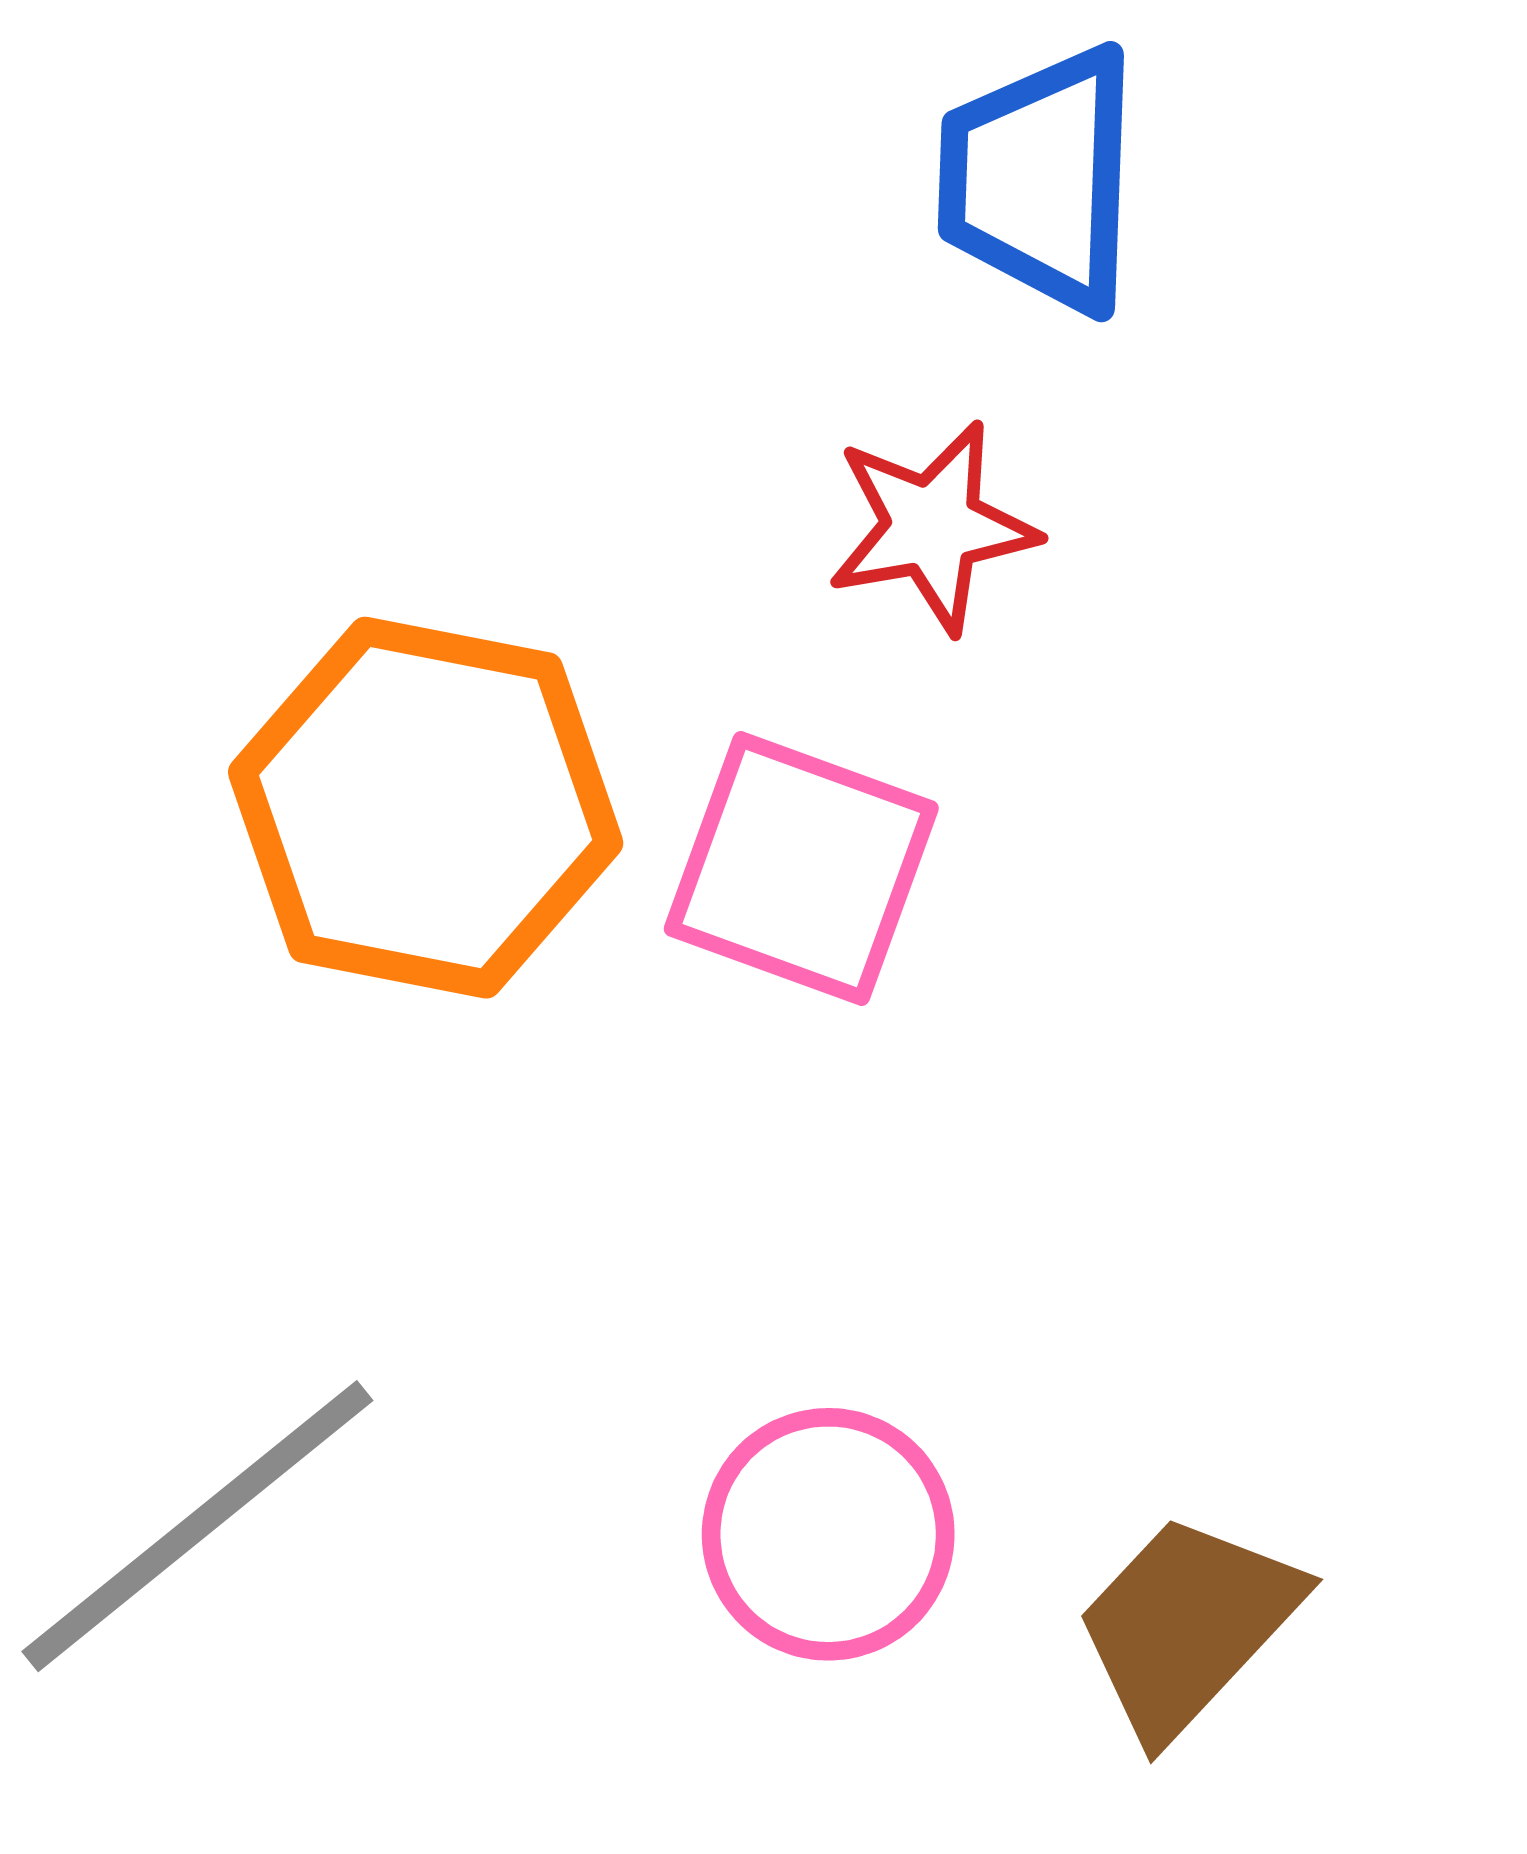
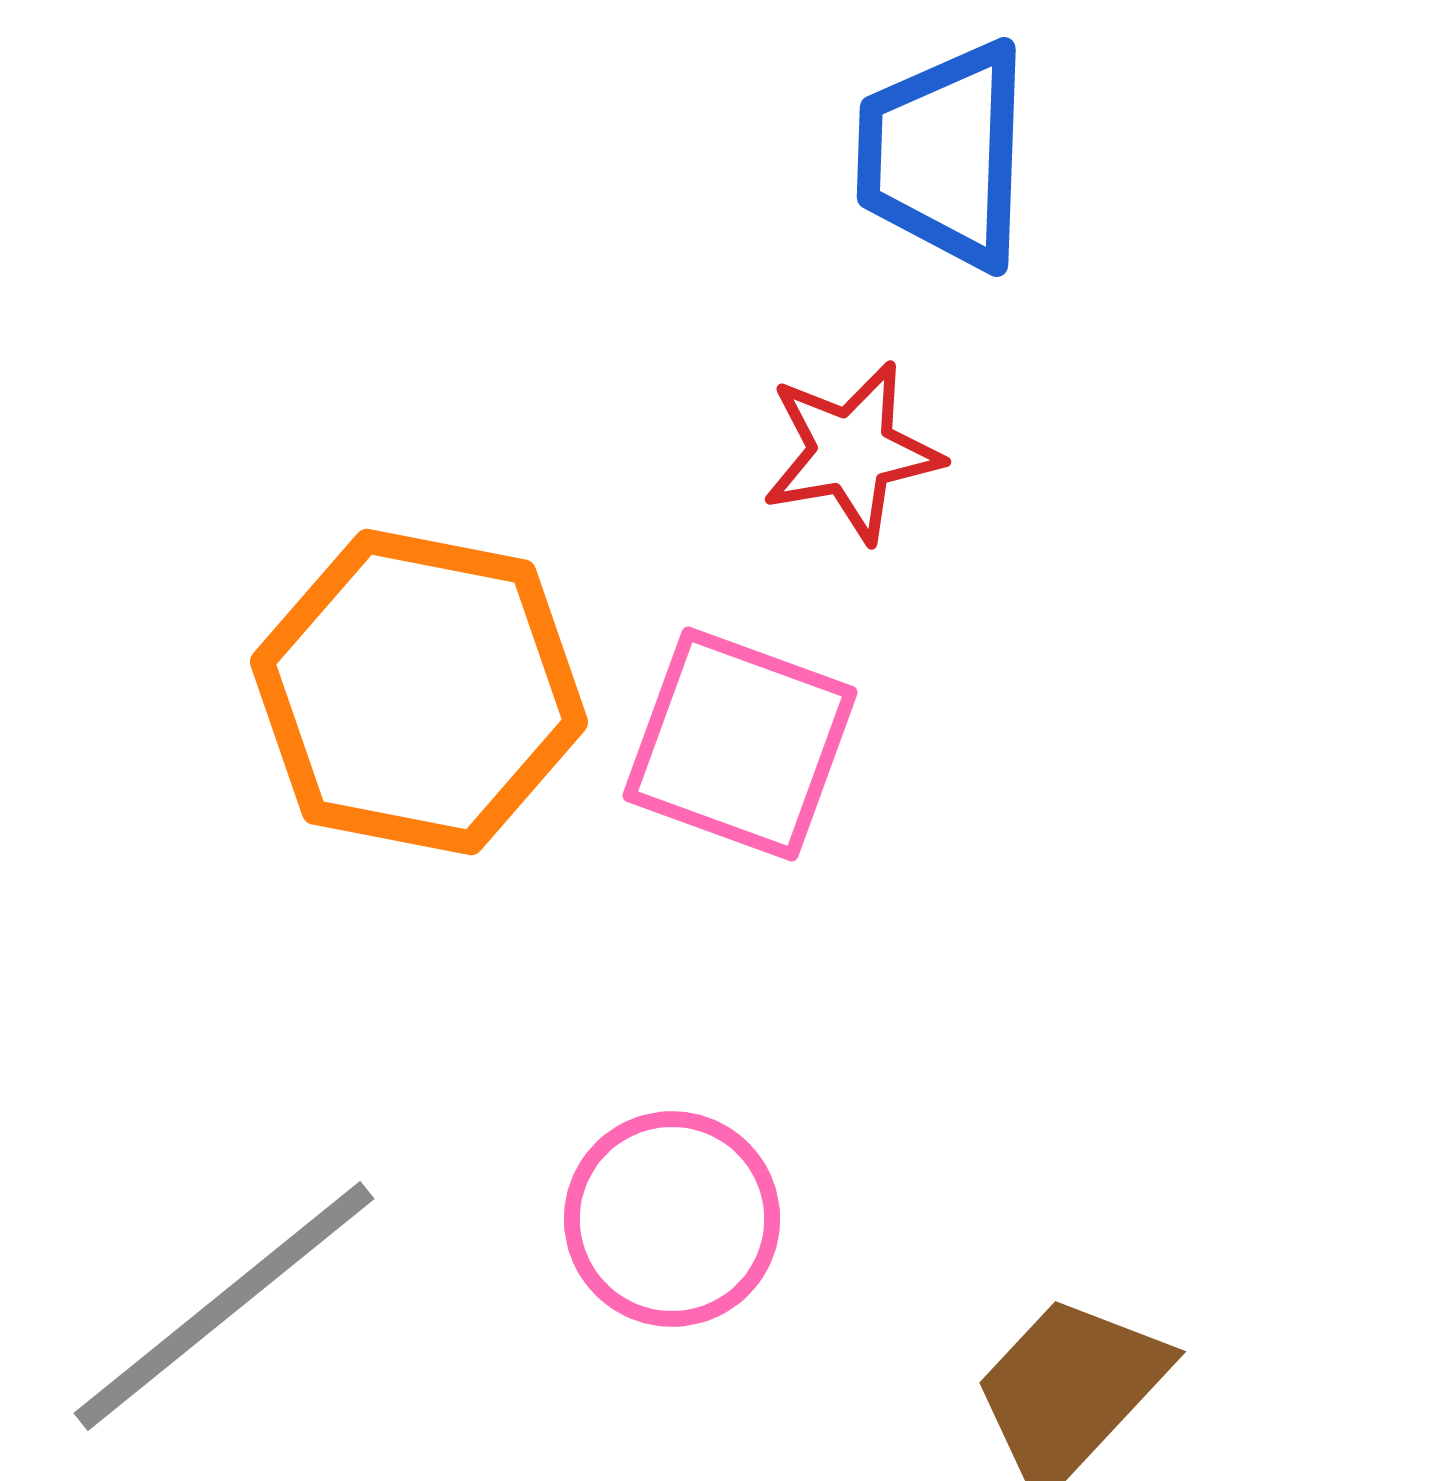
pink circle: (828, 1534) -> (672, 1219), moved

